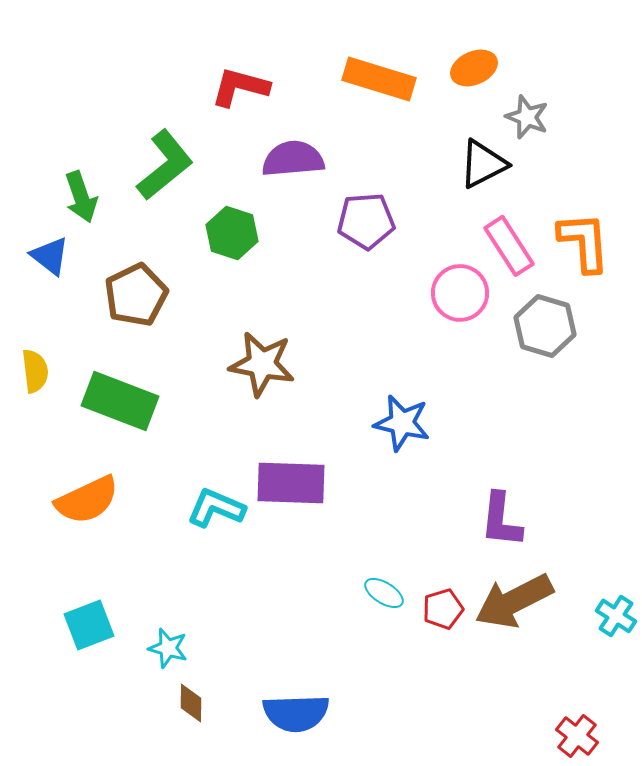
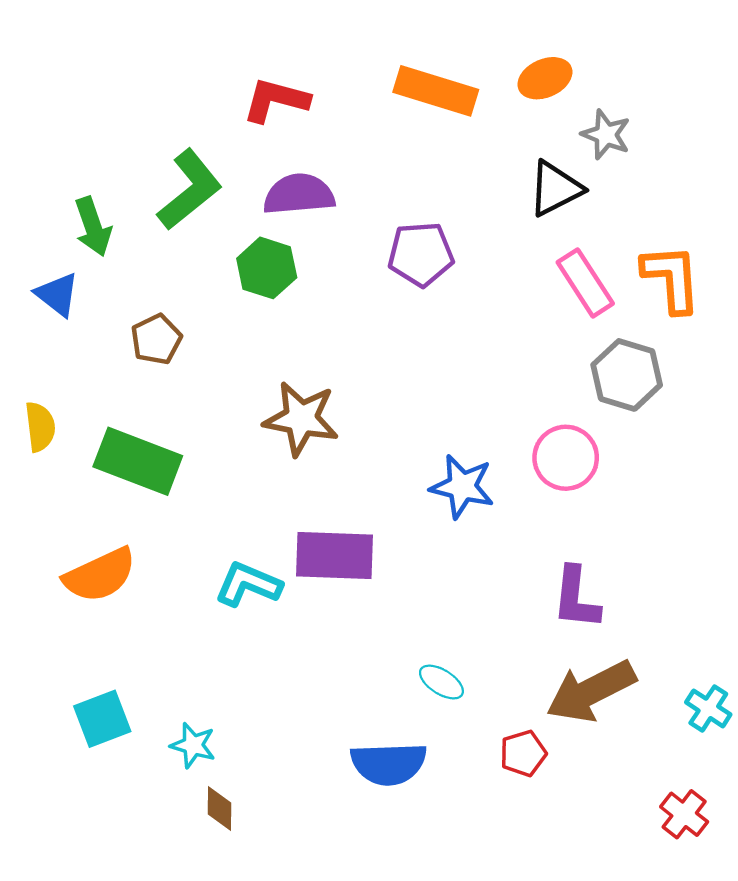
purple semicircle: (293, 159) -> (299, 194), moved
pink circle: (460, 293) -> (566, 458), moved
brown pentagon: (136, 295) -> (156, 339), size x0.7
red pentagon: (443, 609) -> (523, 753), moved
blue semicircle: (296, 713) -> (389, 764), moved
red cross: (577, 736) -> (684, 814), moved

